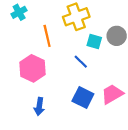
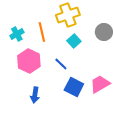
cyan cross: (19, 12) -> (17, 34), moved
cyan square: (94, 41) -> (74, 41), moved, turned 32
blue line: (81, 62) -> (61, 64), moved

